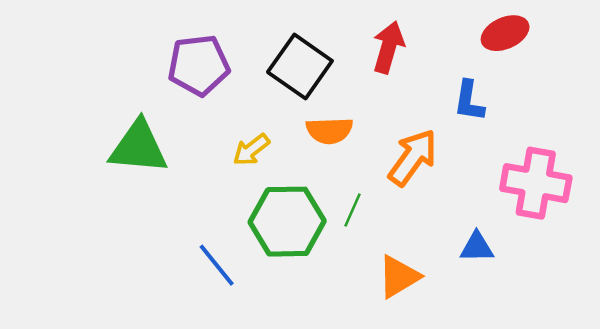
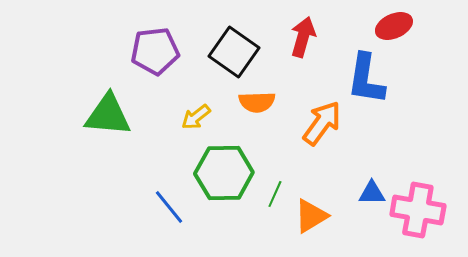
blue L-shape: (469, 101) -> (366, 79), size x1.6
pink cross: (536, 183) -> (418, 210), moved
green line: (352, 210) -> (275, 194), moved

